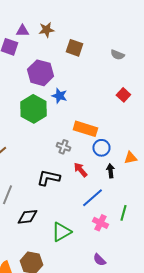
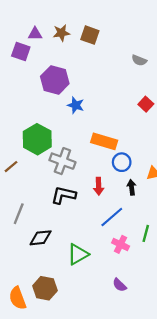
brown square: (74, 48) -> (90, 35), moved
green hexagon: (33, 109) -> (37, 139), moved
gray cross: (63, 147) -> (62, 161), moved, size x1.6
red arrow: (80, 170) -> (99, 186), turned -140

